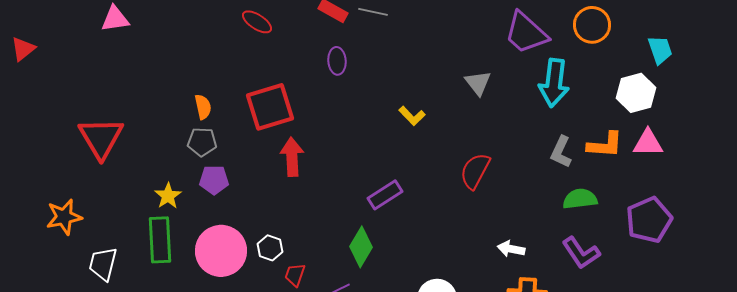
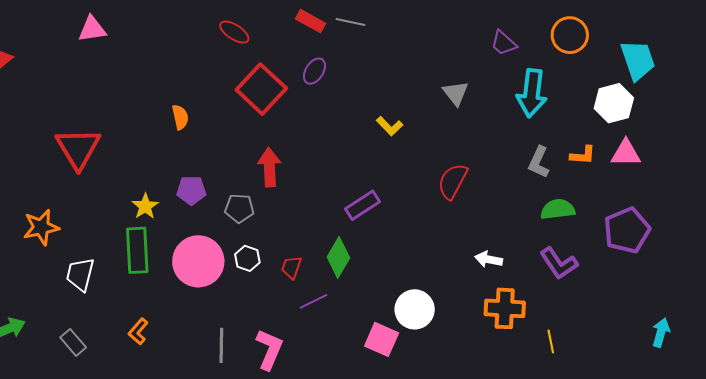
purple trapezoid: (526, 33) -> (504, 43), size x0.6
cyan trapezoid: (660, 50) -> (638, 60), size x1.4
purple ellipse: (337, 61) -> (314, 71), turned 36
red square: (270, 107) -> (261, 89), moved, turned -30
gray pentagon: (202, 142) -> (239, 208), moved
orange L-shape: (605, 145) -> (583, 155), size x0.7
red trapezoid: (295, 275) -> (291, 267), moved

